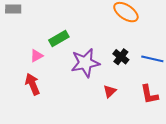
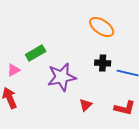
black cross: (121, 57) -> (103, 63), moved, turned -35
red L-shape: (149, 94) -> (125, 108), turned -65

